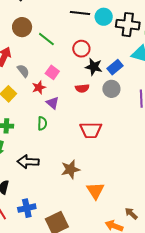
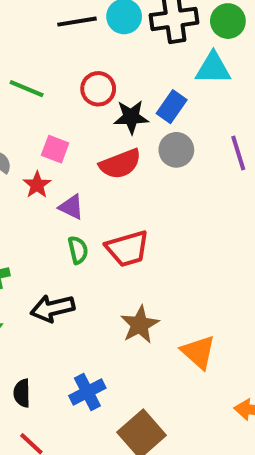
red semicircle: (82, 88) -> (120, 164), size x1.5
green semicircle: (42, 123) -> (78, 250), moved
red trapezoid: (91, 130) -> (127, 249), moved
black arrow: (28, 162) -> (52, 308), moved
blue cross: (27, 208) -> (87, 392), moved

